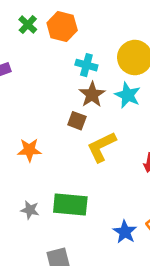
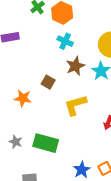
cyan cross: (86, 65) -> (65, 41), moved
brown square: (77, 121) -> (48, 82), moved

